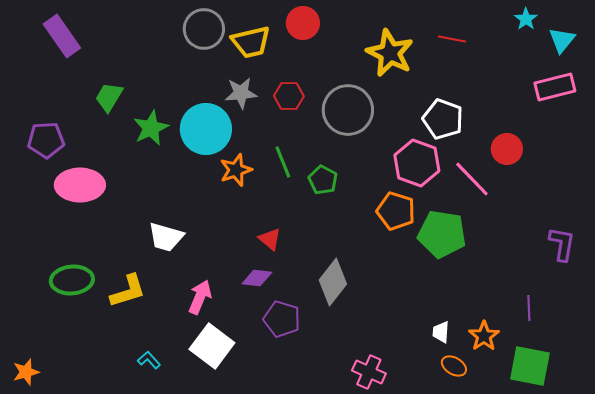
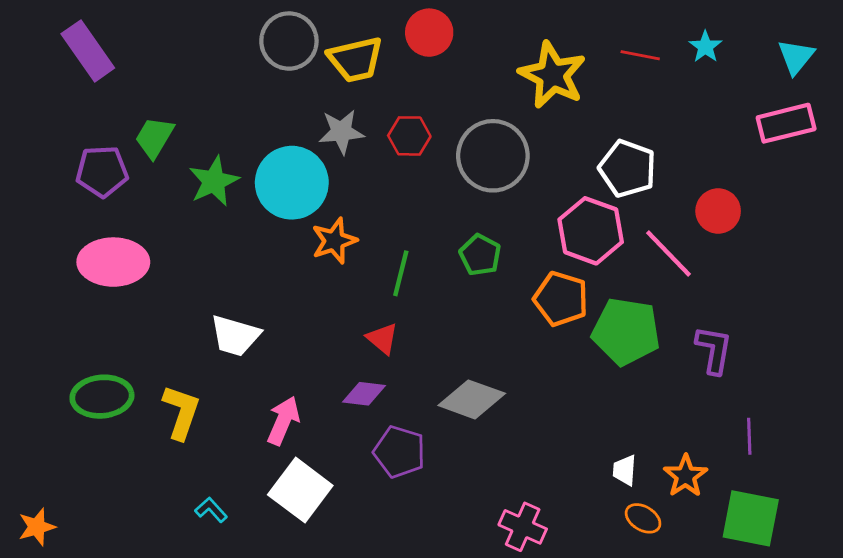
cyan star: (526, 19) -> (705, 47), moved
purple pentagon: (46, 140) -> (102, 171), moved
green line: (283, 162) -> (401, 273), moved, turned 36
green pentagon: (323, 180) -> (480, 255), moved
purple L-shape: (562, 244) -> (714, 350), moved
gray diamond: (333, 282) -> (472, 399), turned 72
yellow L-shape: (128, 291) -> (181, 412), turned -54

